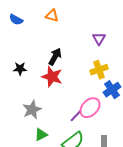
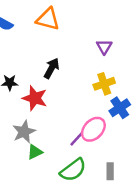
orange triangle: (52, 16) -> (48, 19), size x1.5
red star: (52, 77) -> (35, 98), moved
green triangle: (41, 135) -> (35, 152), moved

